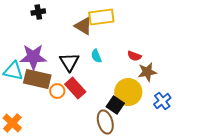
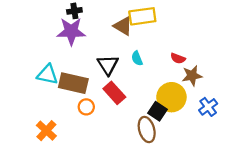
purple star: (33, 57) -> (71, 31), moved
orange circle: (57, 91) -> (86, 107), moved

